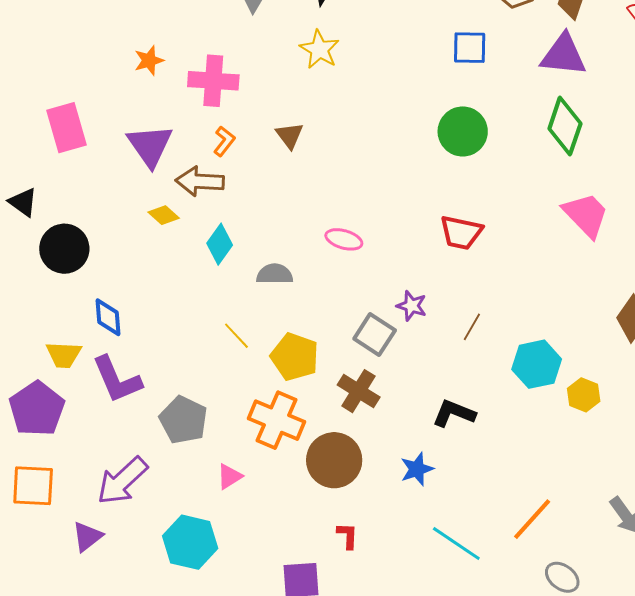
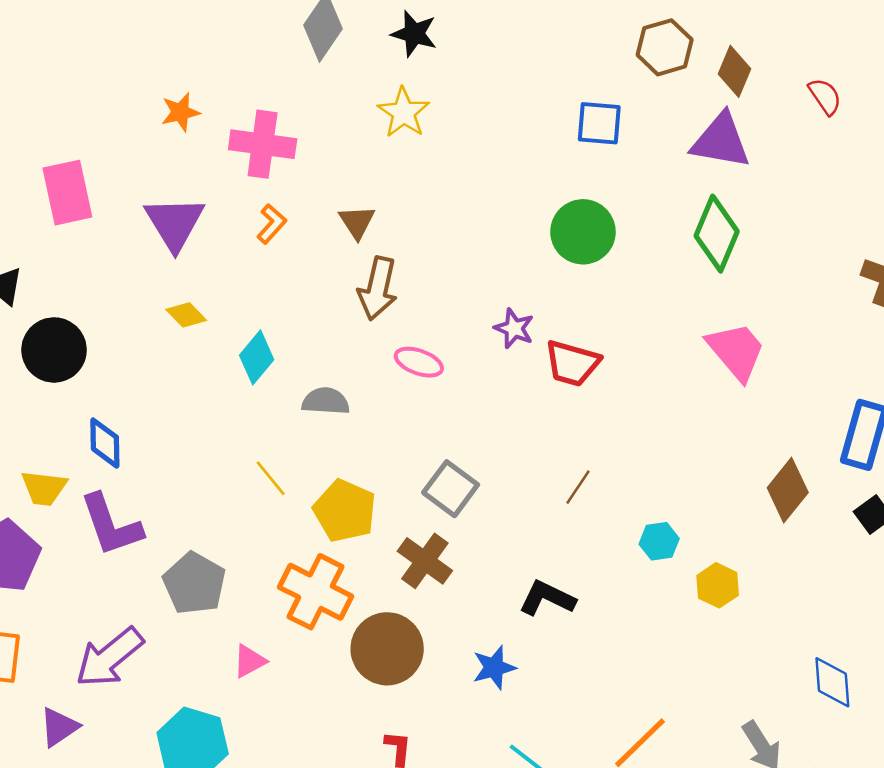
brown arrow: (200, 181) -> (378, 288), moved, turned -84
purple star: (412, 306) -> (514, 328), moved
cyan hexagon: (537, 364) -> (659, 541), size x0.6

